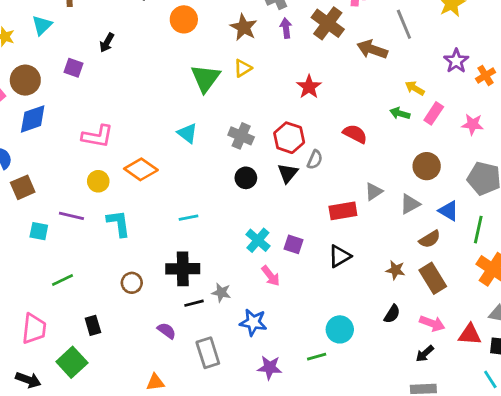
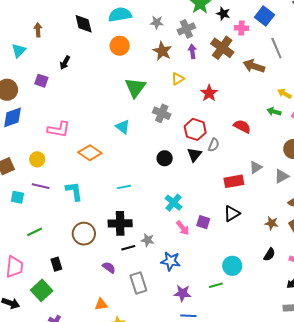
yellow triangle: (243, 68) -> (178, 79), moved
gray cross: (241, 136) -> (162, 113), moved
yellow circle: (98, 181) -> (37, 159), moved
purple square: (293, 244) -> (203, 222), moved
brown circle: (132, 283) -> (84, 234), size x1.5

